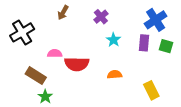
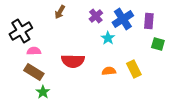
blue cross: (156, 20) -> (123, 19), moved
purple rectangle: (144, 43) -> (149, 21), moved
pink semicircle: (55, 54) -> (34, 51), moved
yellow rectangle: (151, 90) -> (134, 69), moved

